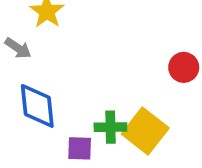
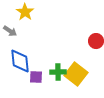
purple square: (80, 148) -> (36, 77), moved

